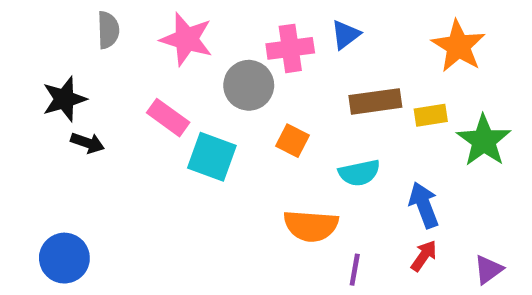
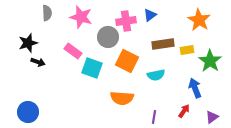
orange square: (292, 141) -> (127, 61), size x1.6
blue arrow: (424, 205) -> (195, 88), moved
orange semicircle: (311, 226) -> (122, 98), moved

